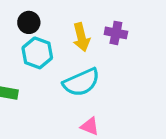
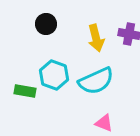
cyan hexagon: (37, 53) -> (54, 75), moved

